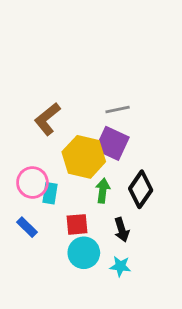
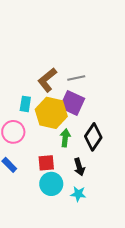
brown L-shape: (47, 119) -> (47, 80), moved
cyan rectangle: (50, 193) -> (25, 104), moved

